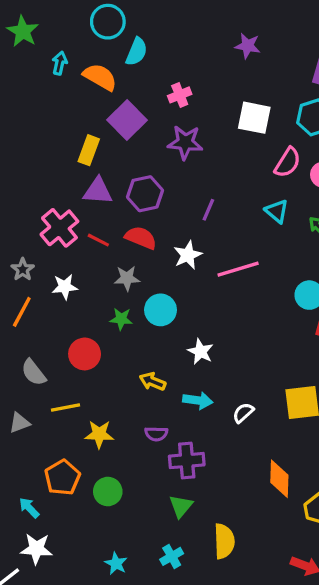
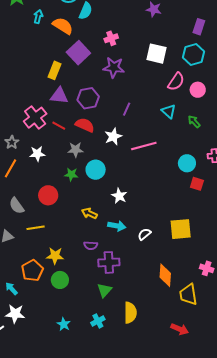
yellow star: (99, 434) -> (55, 256), moved

